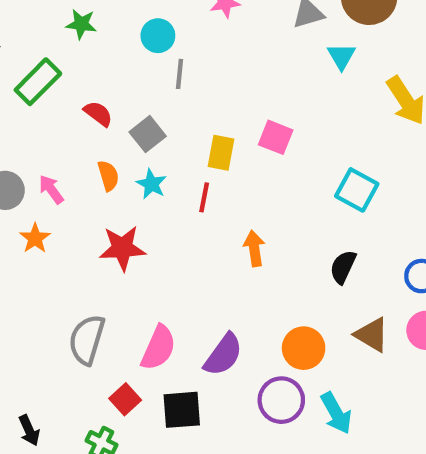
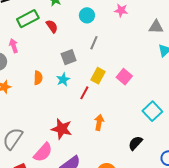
gray line: (180, 74) -> (94, 43), moved
red semicircle: (98, 114) -> (52, 26), moved
orange semicircle: (108, 176) -> (38, 78), moved
pink arrow: (51, 189) -> (14, 46), moved
red star: (122, 248) -> (62, 129), moved

